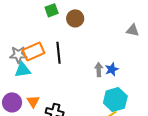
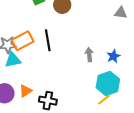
blue star: (112, 69) -> (113, 56), moved
orange triangle: (33, 102) -> (26, 91), turned 32

